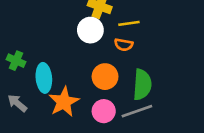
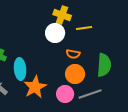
orange semicircle: (124, 45) -> (73, 54), moved
orange circle: (105, 77) -> (75, 74), moved
green semicircle: (142, 85) -> (104, 65), moved

